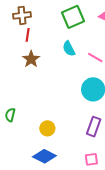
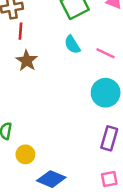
yellow circle: (47, 128) -> (25, 154), moved

